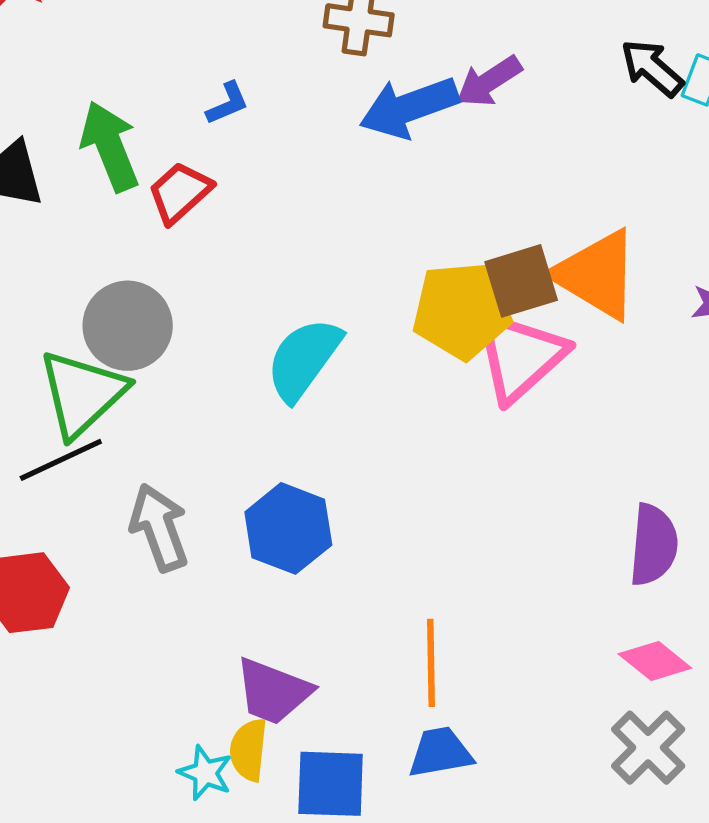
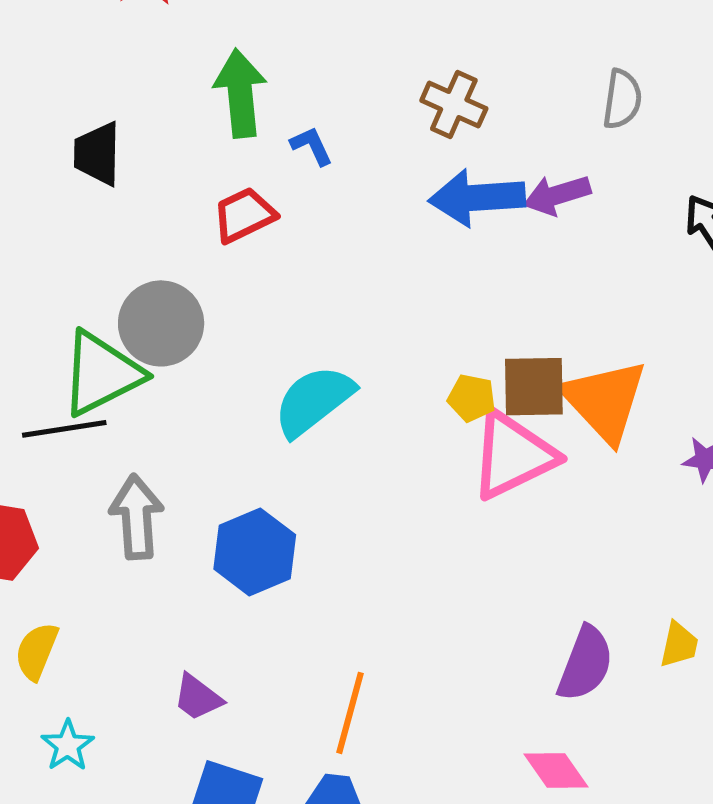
blue L-shape: (227, 103) -> (312, 146), turned -108
green arrow: (110, 146) -> (240, 93), moved
yellow pentagon: (462, 310) -> (472, 398), size x0.5
purple trapezoid: (273, 691) -> (198, 697), size x0.7
yellow semicircle: (249, 750) -> (37, 651), moved
cyan star: (205, 773) -> (68, 746), moved

